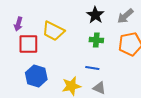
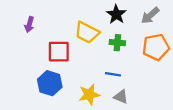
yellow trapezoid: (53, 31) -> (87, 32), moved
red square: (28, 44) -> (59, 52), moved

